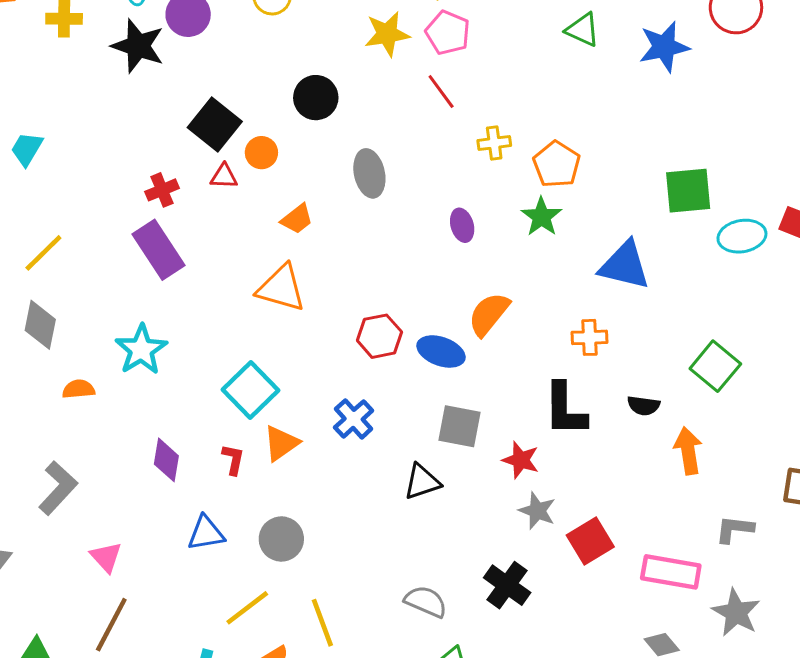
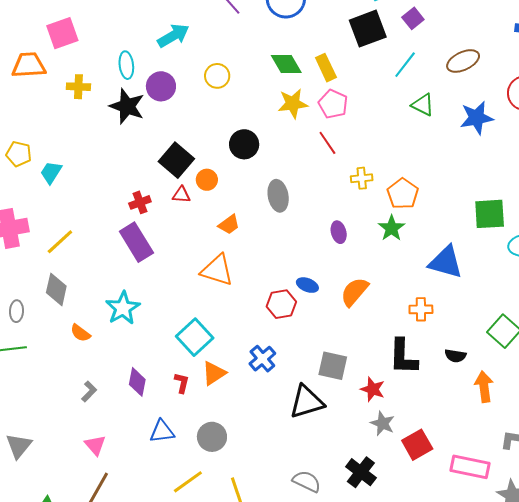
blue ellipse: (441, 351) -> (307, 285), moved, size x0.7
orange semicircle: (79, 389) -> (80, 333), turned -140
black triangle: (422, 482) -> (307, 402), size x1.4
gray L-shape: (58, 488) -> (89, 391), moved, size x0.6

